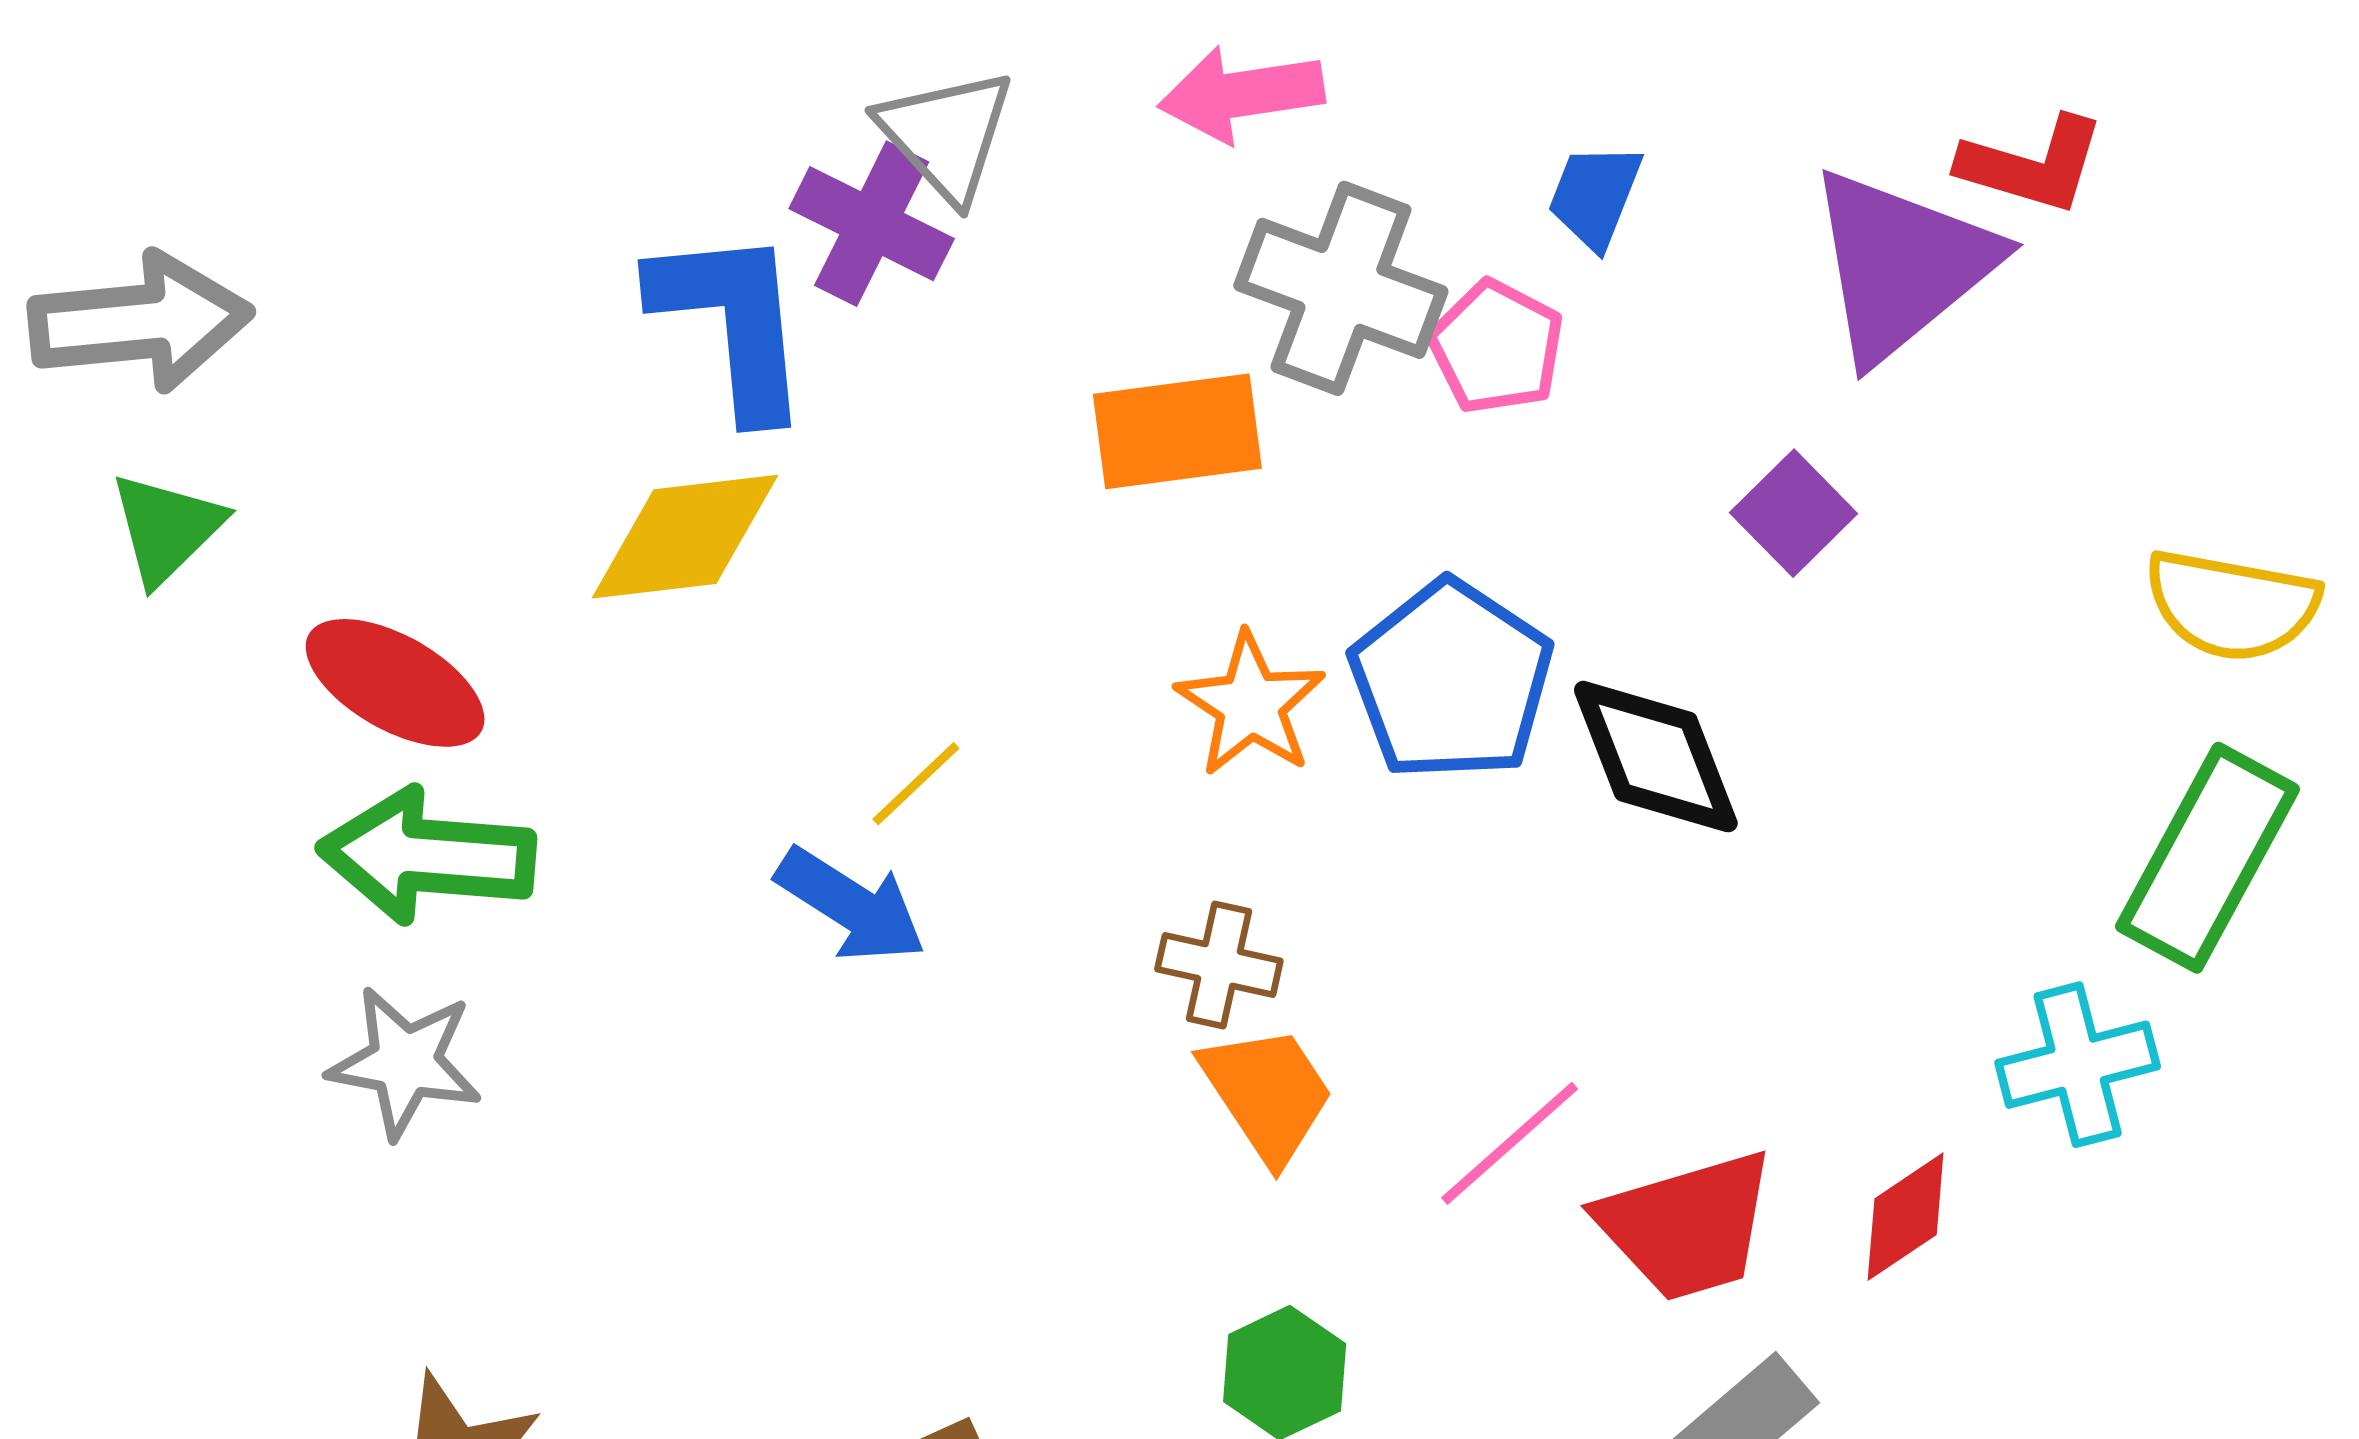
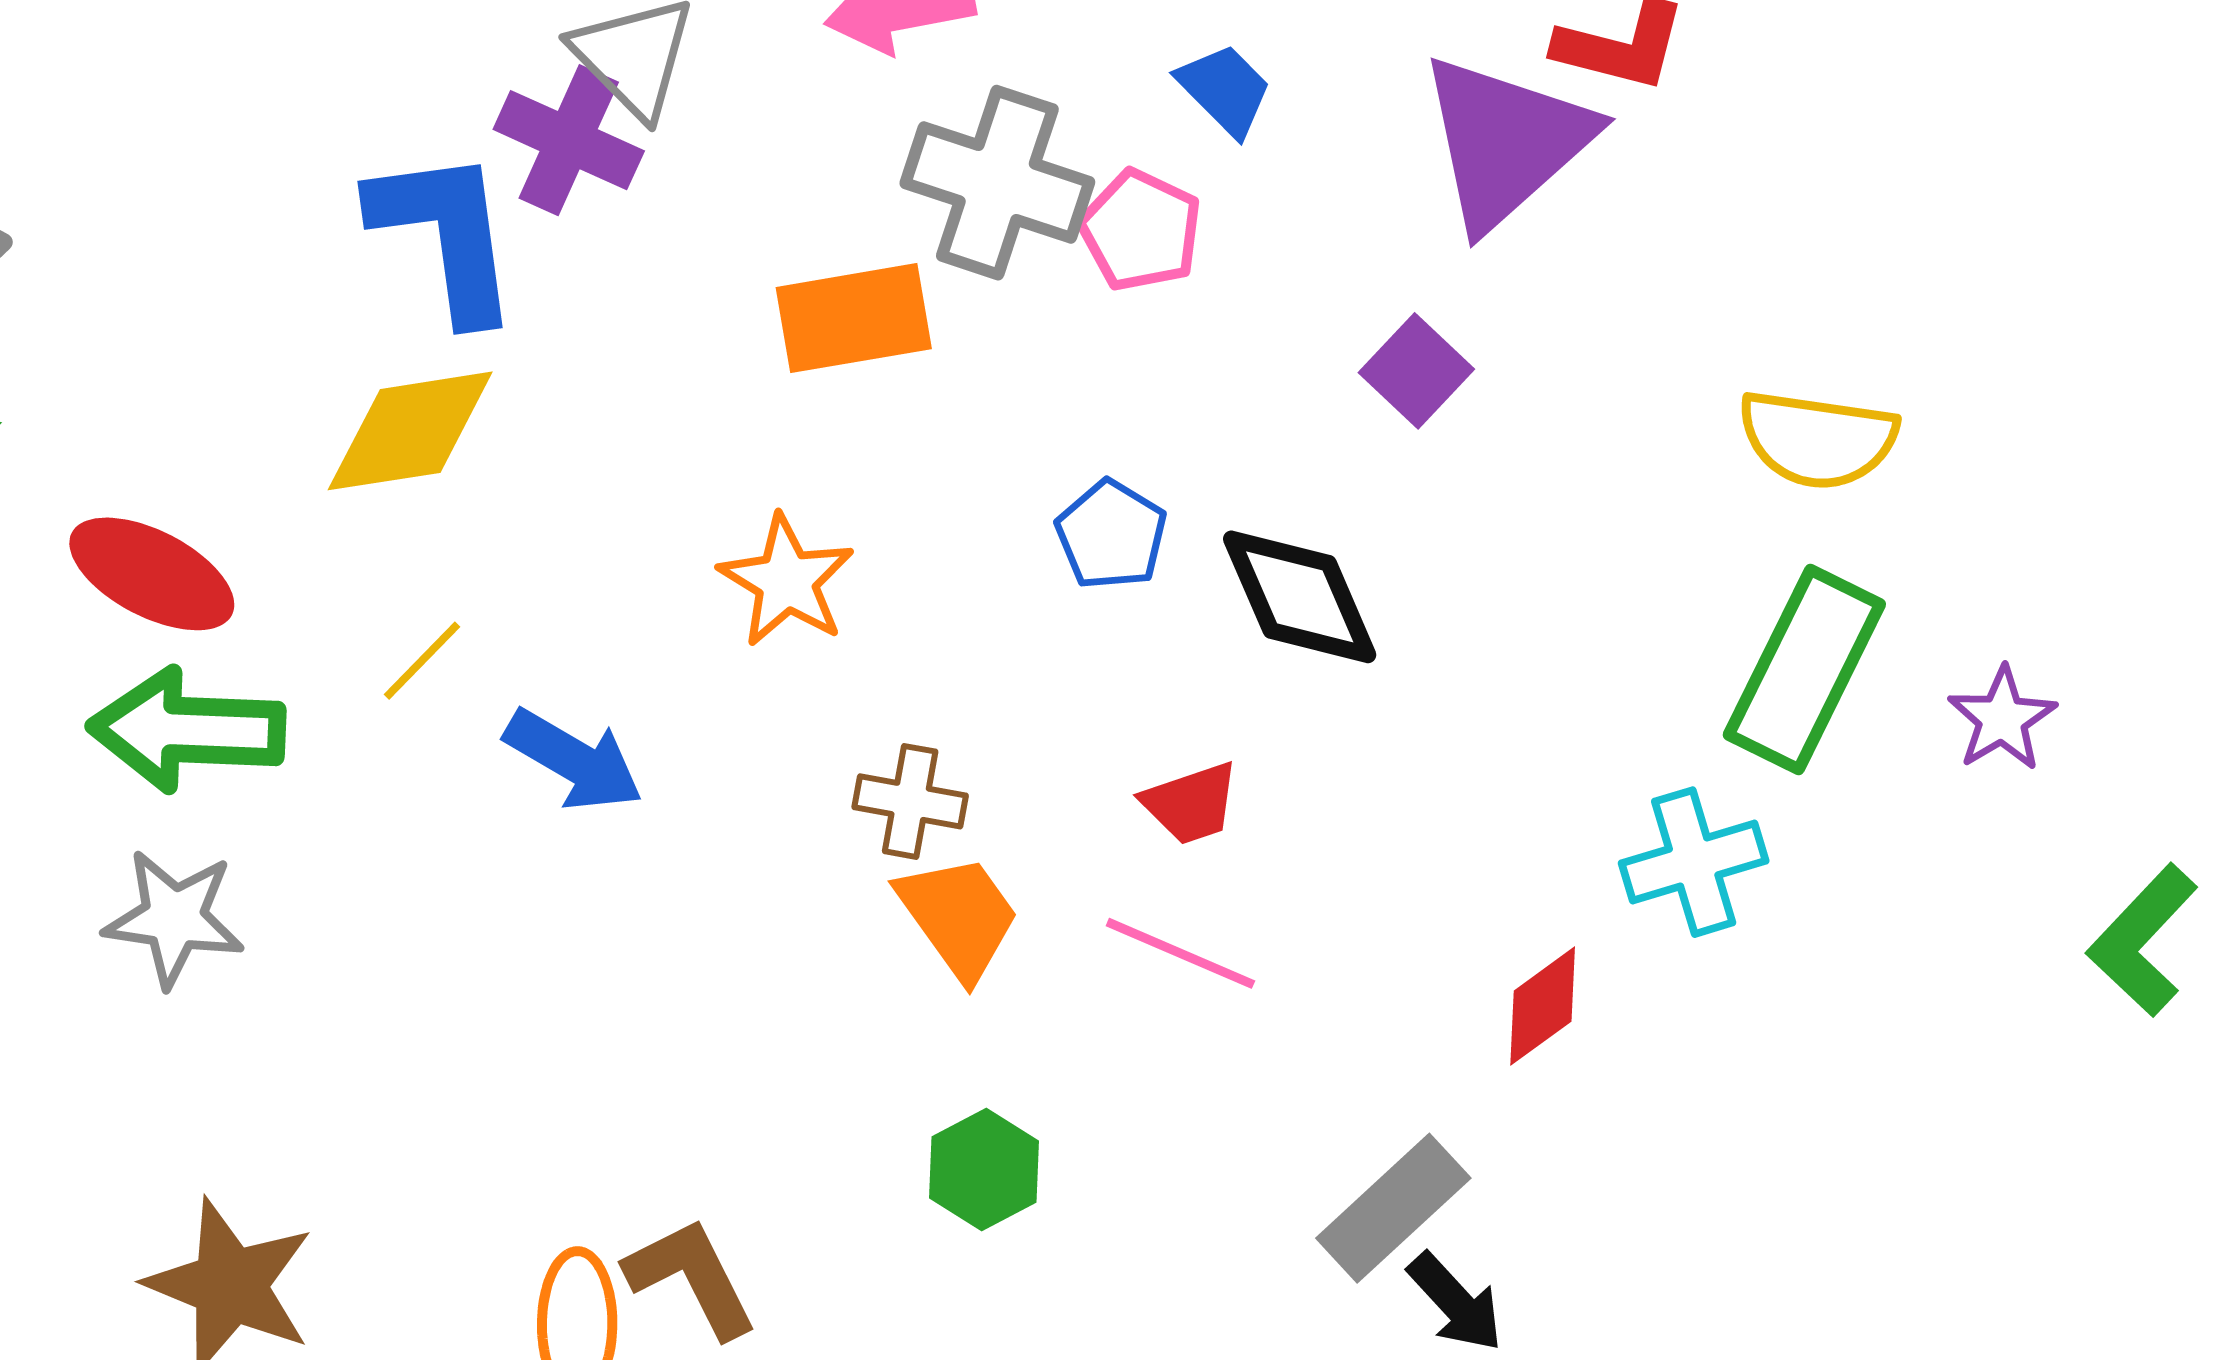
blue trapezoid: (1595, 196) -> (1225, 90), turned 116
blue pentagon: (1451, 681) -> (1111, 535), size x0.6
orange star: (1251, 704) -> (787, 581), moved
yellow line: (916, 784) -> (422, 661), moved
pink line: (1510, 1143) -> (1180, 953), turned 67
red trapezoid: (1687, 1226) -> (1191, 803), moved, size x0.6

